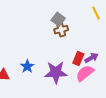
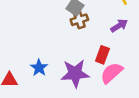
purple arrow: (91, 58) -> (119, 26), moved

